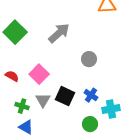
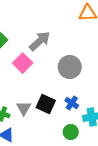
gray circle: (89, 59) -> (70, 67), size x1.5
pink square: (39, 74) -> (23, 63), moved

